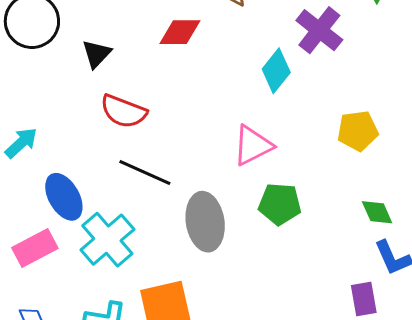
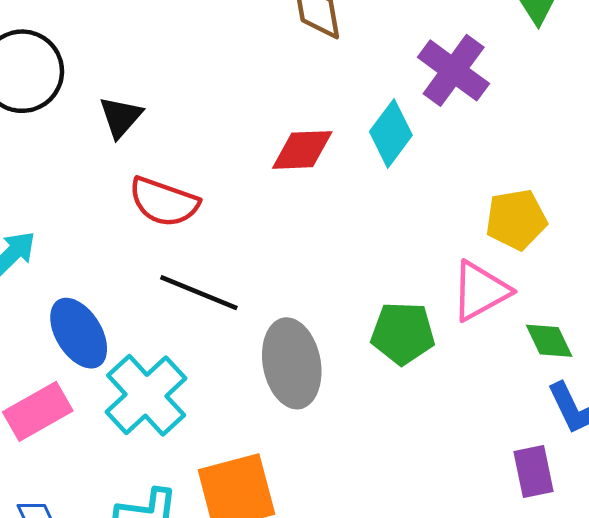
red diamond: (180, 32) -> (302, 150), moved
pink triangle: (253, 145) -> (480, 291), moved

